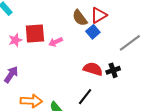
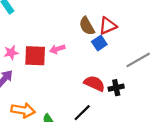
red square: (35, 33) -> (35, 56), moved
pink star: (15, 40) -> (11, 53), moved

